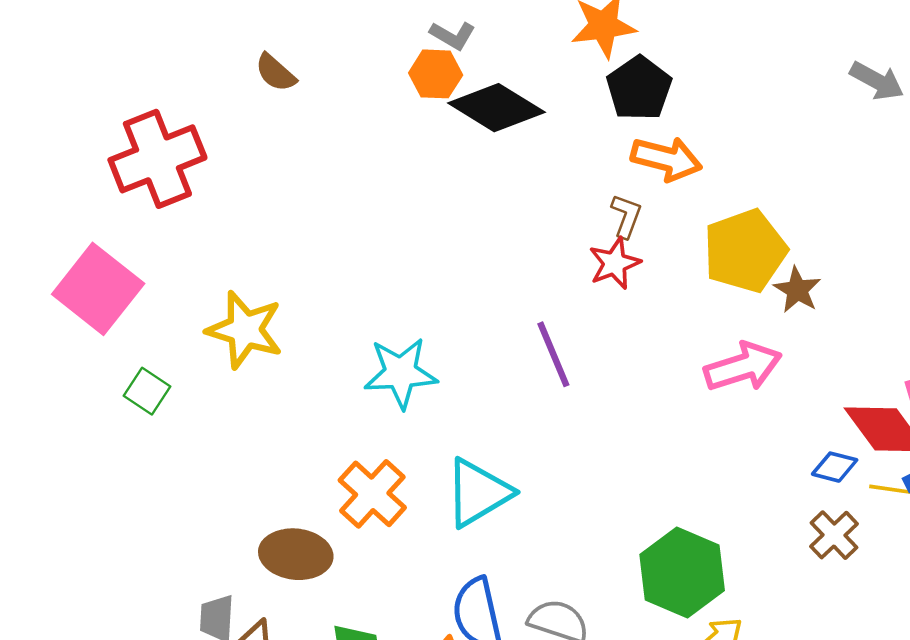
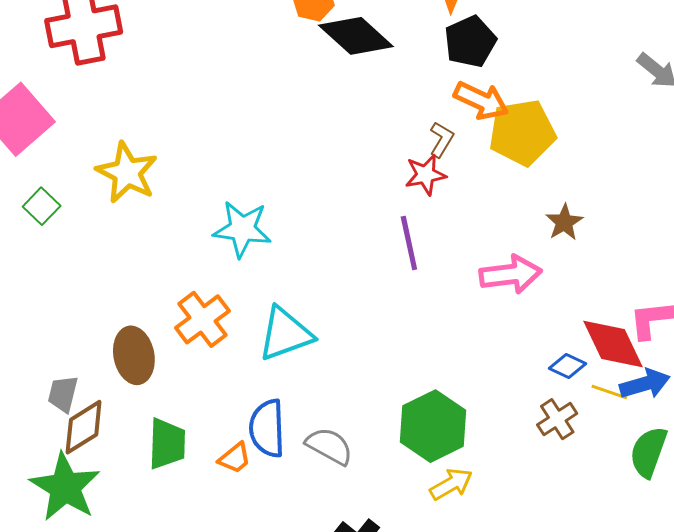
yellow pentagon: (745, 251) -> (522, 133), moved
purple line: (553, 354) -> (409, 243), moved
brown ellipse: (296, 554) -> (134, 355), turned 62

